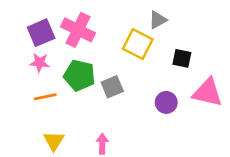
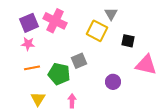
gray triangle: (158, 20) -> (111, 14), turned -32
green pentagon: (79, 75) -> (59, 74), moved
purple circle: (166, 102) -> (113, 82), moved

